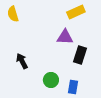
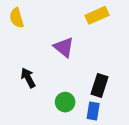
purple triangle: (65, 37) -> (64, 47), moved, turned 36
black rectangle: (80, 55) -> (100, 85), moved

